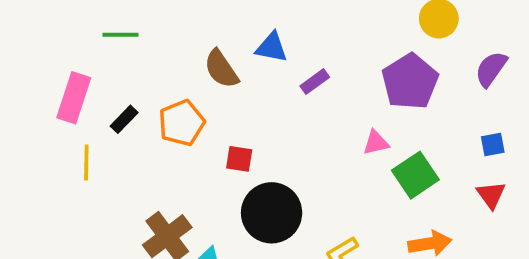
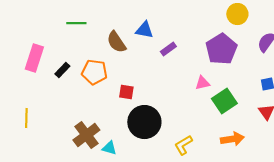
green line: (120, 35) -> (76, 23), moved
orange pentagon: (182, 123) -> (94, 72), turned 30
yellow line: (86, 162) -> (26, 118), moved

